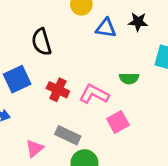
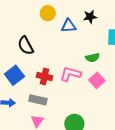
pink square: (118, 122) -> (97, 80), moved
gray rectangle: (68, 135) -> (38, 100), moved

